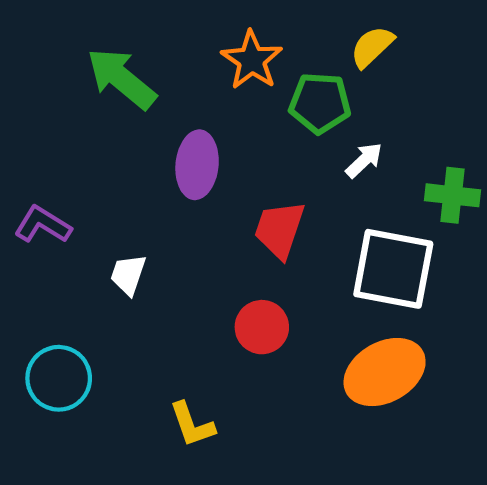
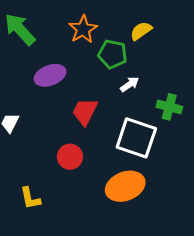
purple ellipse: (197, 165) -> (50, 75), turned 56

